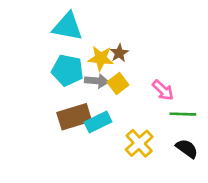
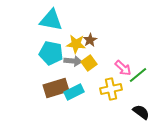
green line: (183, 114) -> (138, 75), moved, turned -42
yellow cross: (139, 143) -> (111, 89), moved, turned 30

